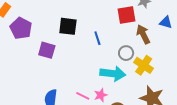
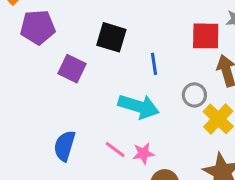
purple pentagon: (21, 28) -> (38, 27), turned 30
cyan arrow: (113, 74) -> (139, 106), moved

